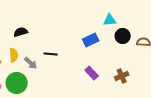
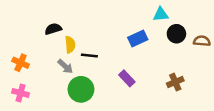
yellow semicircle: (14, 55) -> (70, 45), moved
purple rectangle: (92, 73) -> (127, 78), moved
green circle: (17, 83) -> (81, 89), moved

